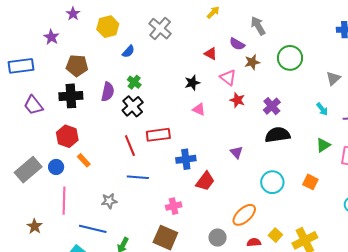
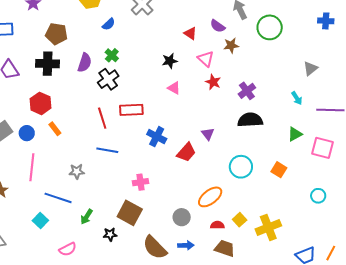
green circle: (290, 58) -> (270, 27), moved
blue cross: (186, 159) -> (157, 137), turned 30
red trapezoid: (205, 181) -> (186, 152), moved

